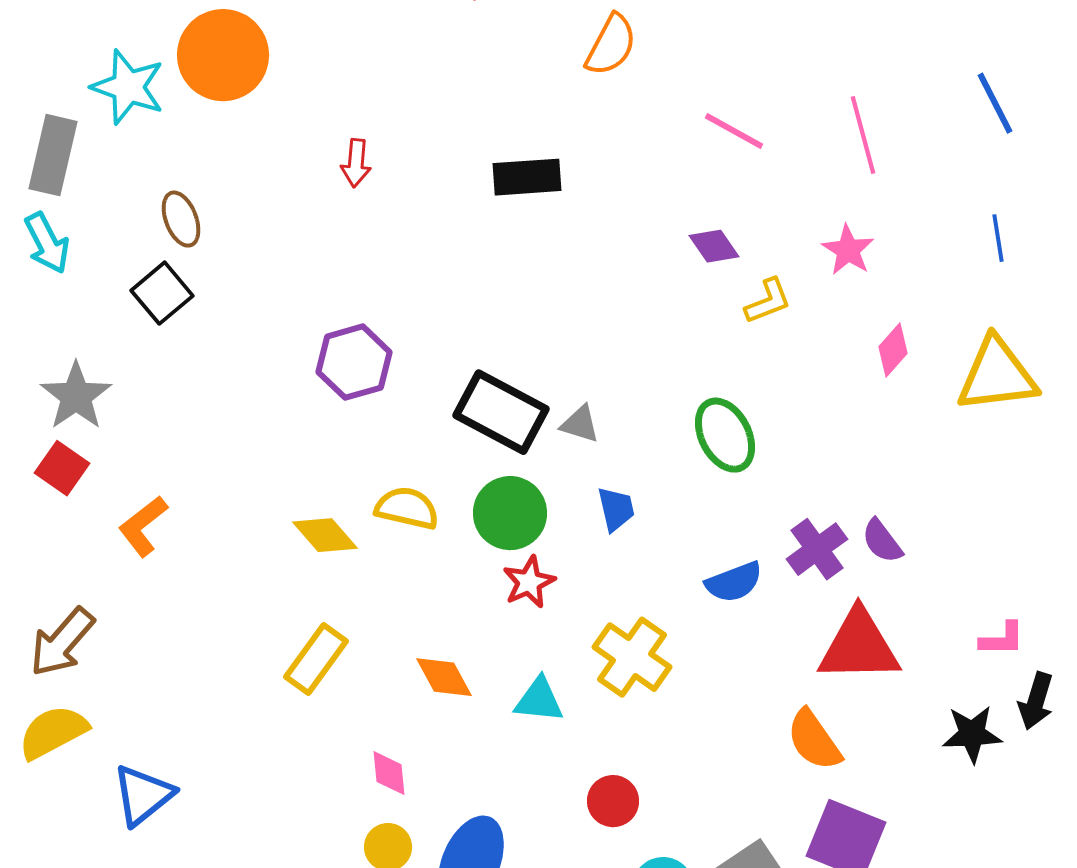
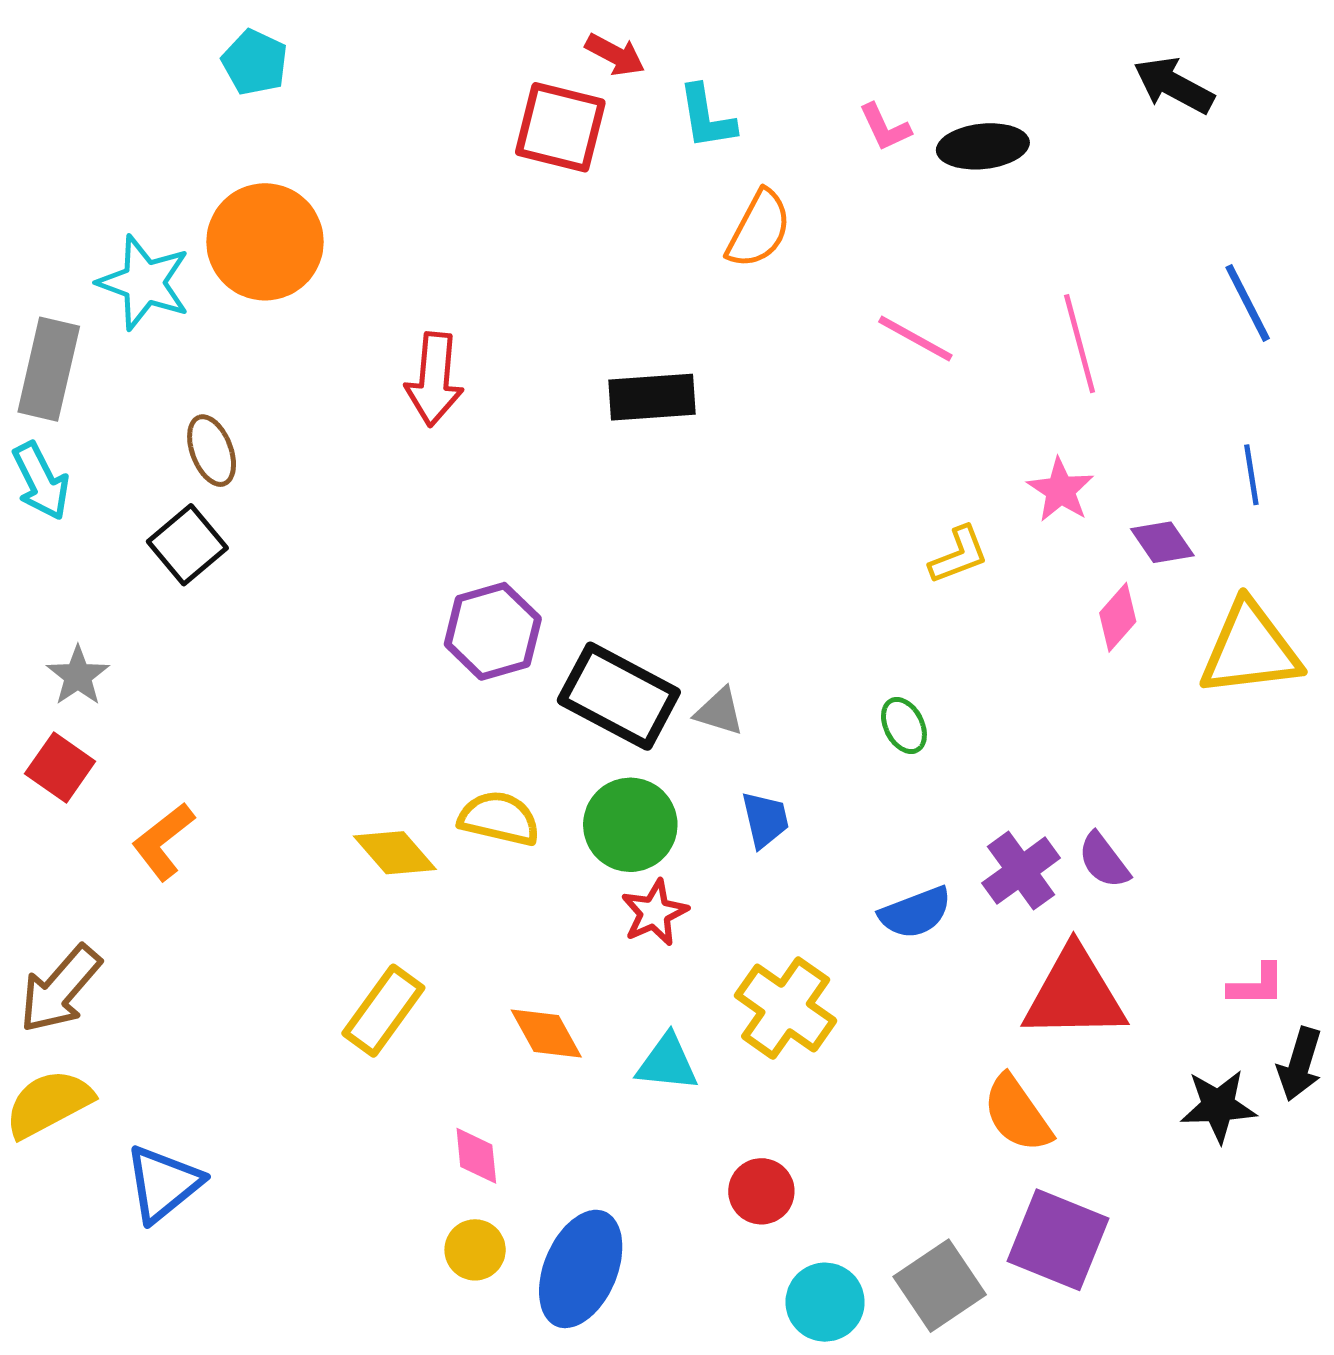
red arrow: (356, 163) -> (434, 379), size x1.5
purple diamond: (714, 246) -> (1162, 542), moved
purple hexagon: (354, 362) -> (493, 631), moved
gray star: (76, 396) -> (78, 676), size x0.7
green ellipse: (725, 435) -> (904, 725), size x0.6

